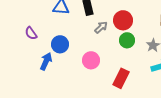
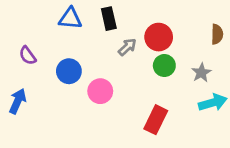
pink circle: (91, 60) -> (100, 91), moved
blue arrow: (46, 61) -> (18, 101), moved

